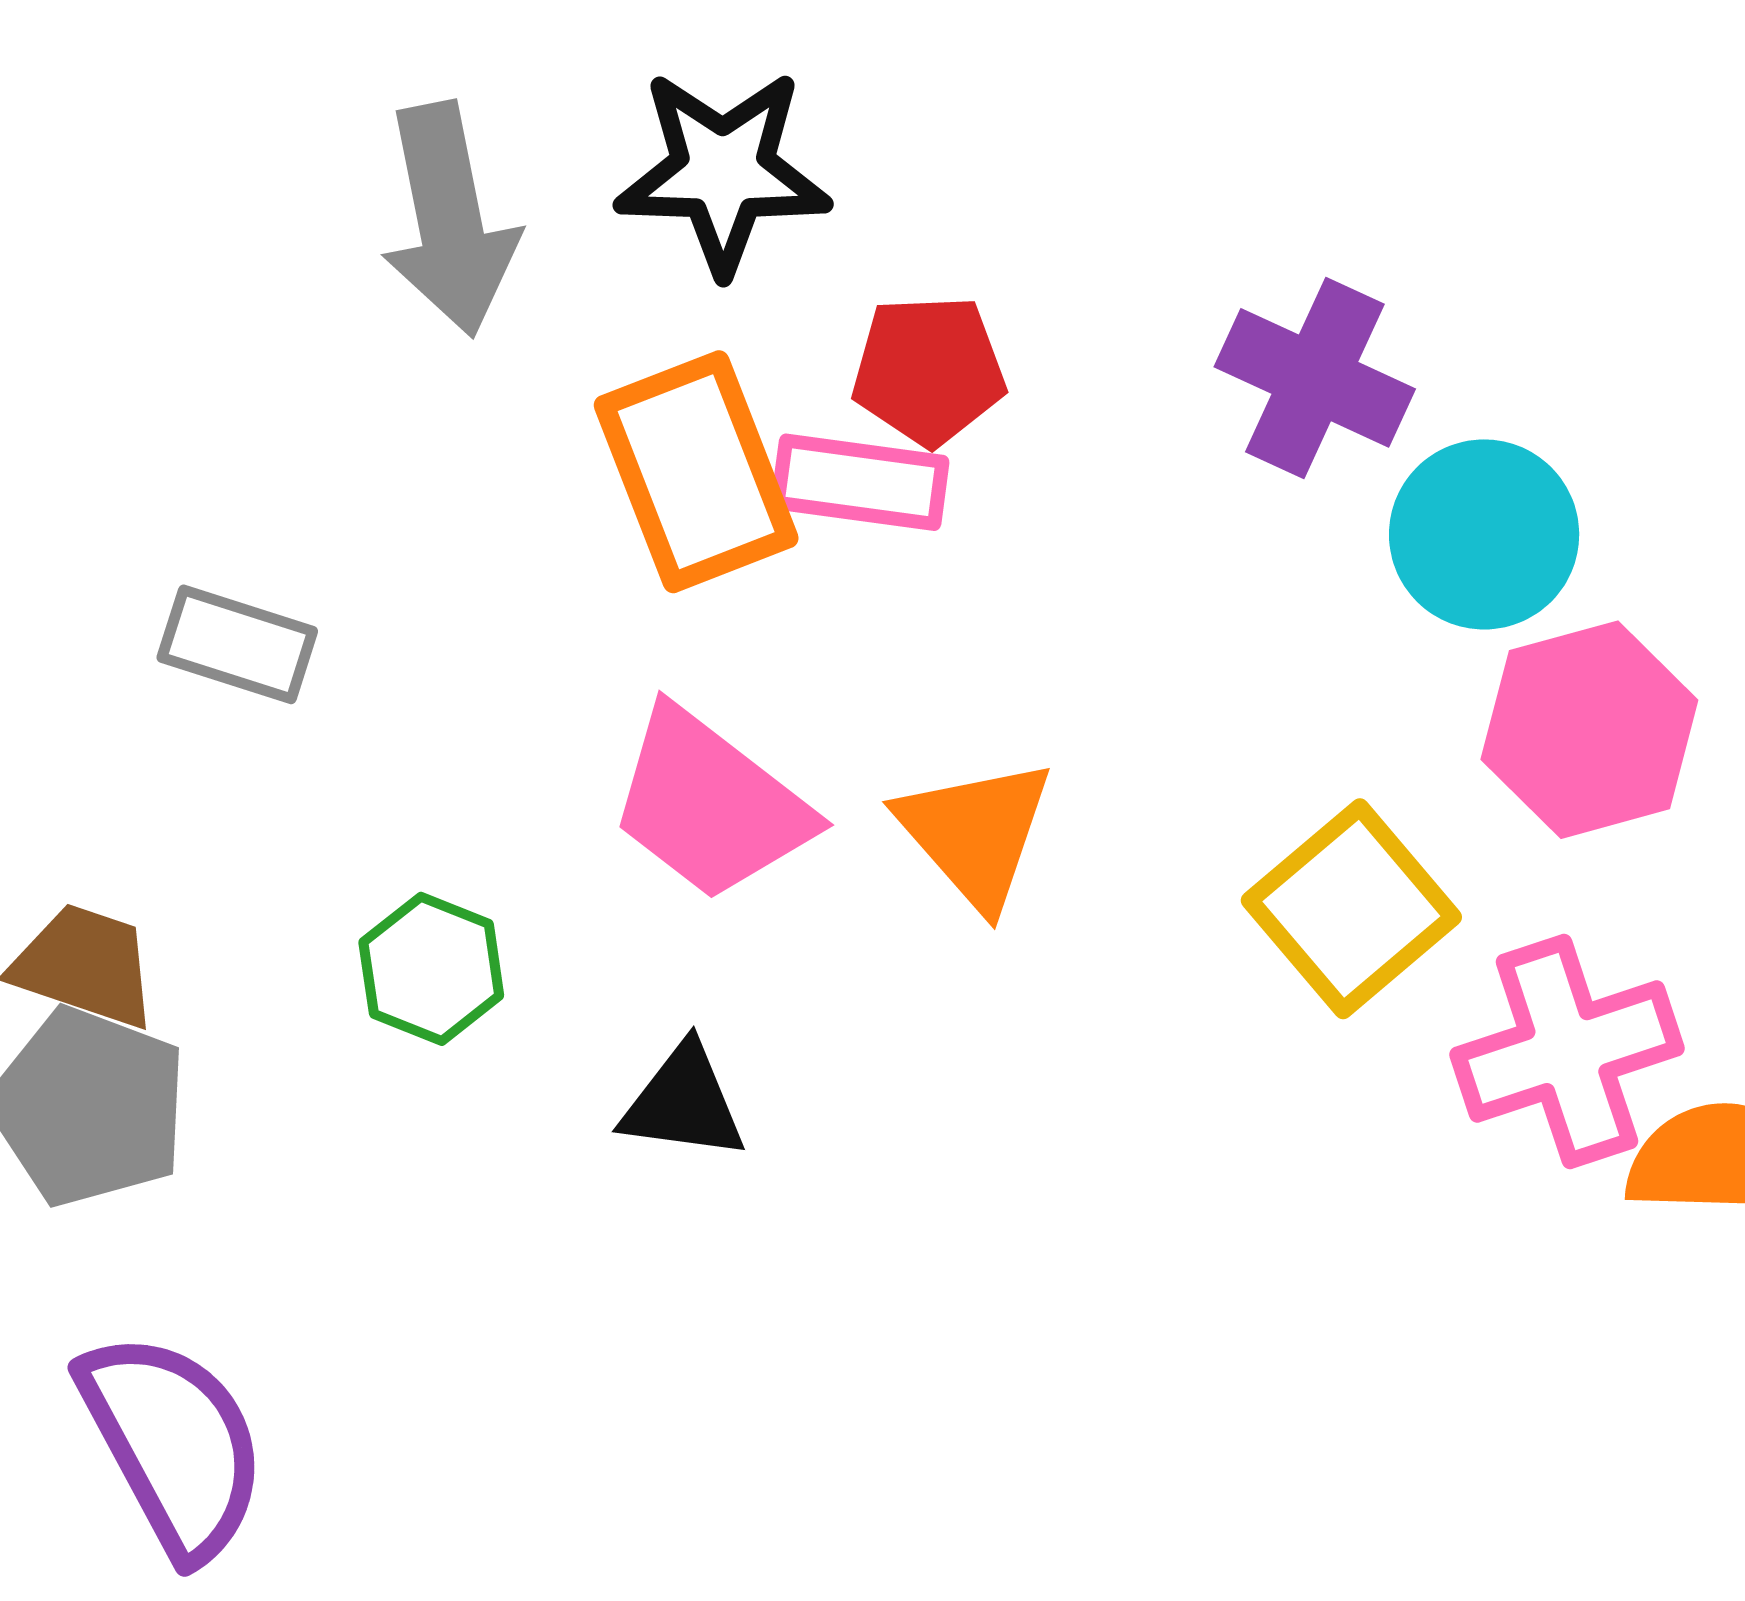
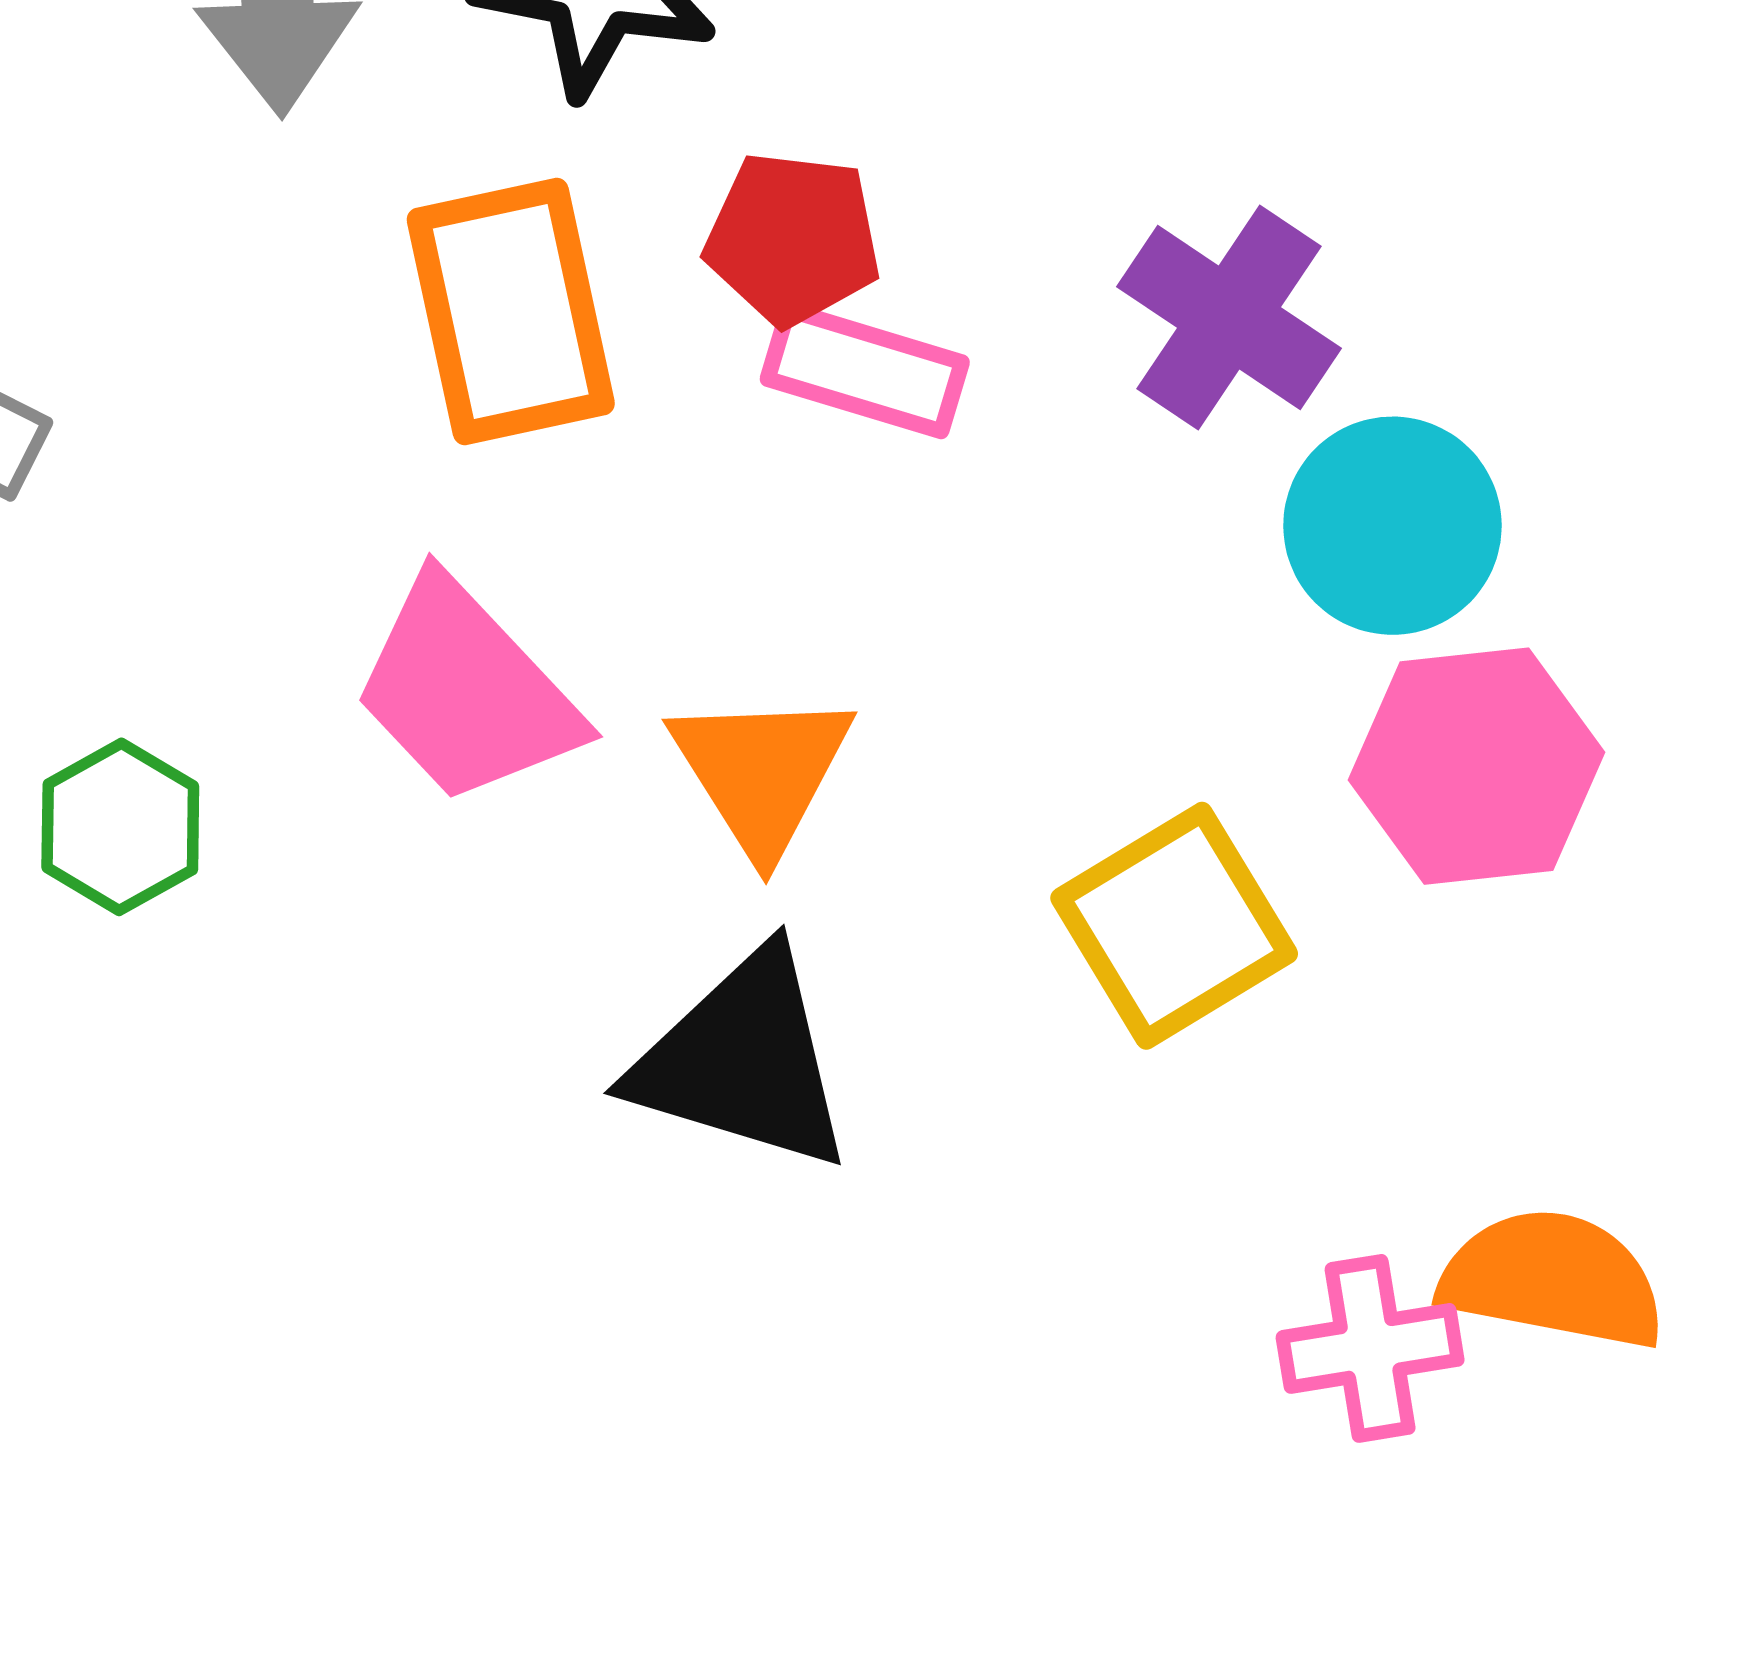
pink rectangle: (860, 482) -> (865, 371), moved
pink cross: (1567, 1052) -> (1370, 1348), moved, size x0.7
black triangle: (683, 1102) -> (743, 1061), moved, size x1.6

